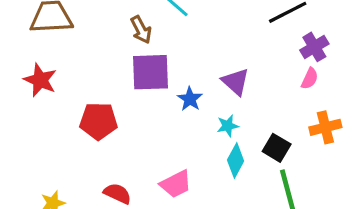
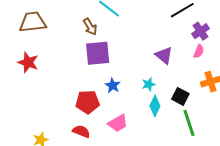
purple triangle: (236, 82) -> (164, 55), moved
blue star: (190, 99) -> (113, 85), moved
red pentagon: (99, 121) -> (88, 102), moved

